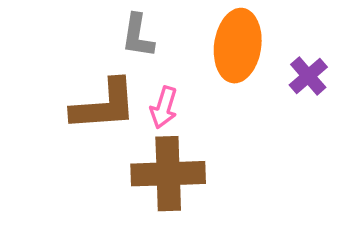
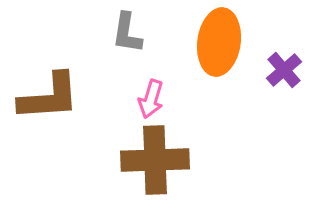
brown L-shape: (104, 105) -> (49, 97), moved

